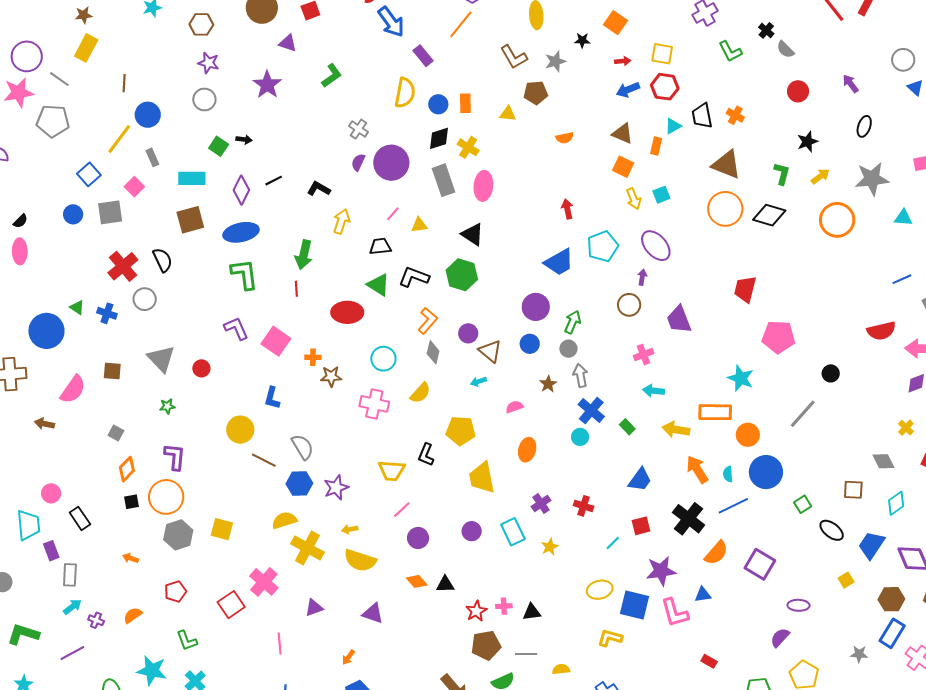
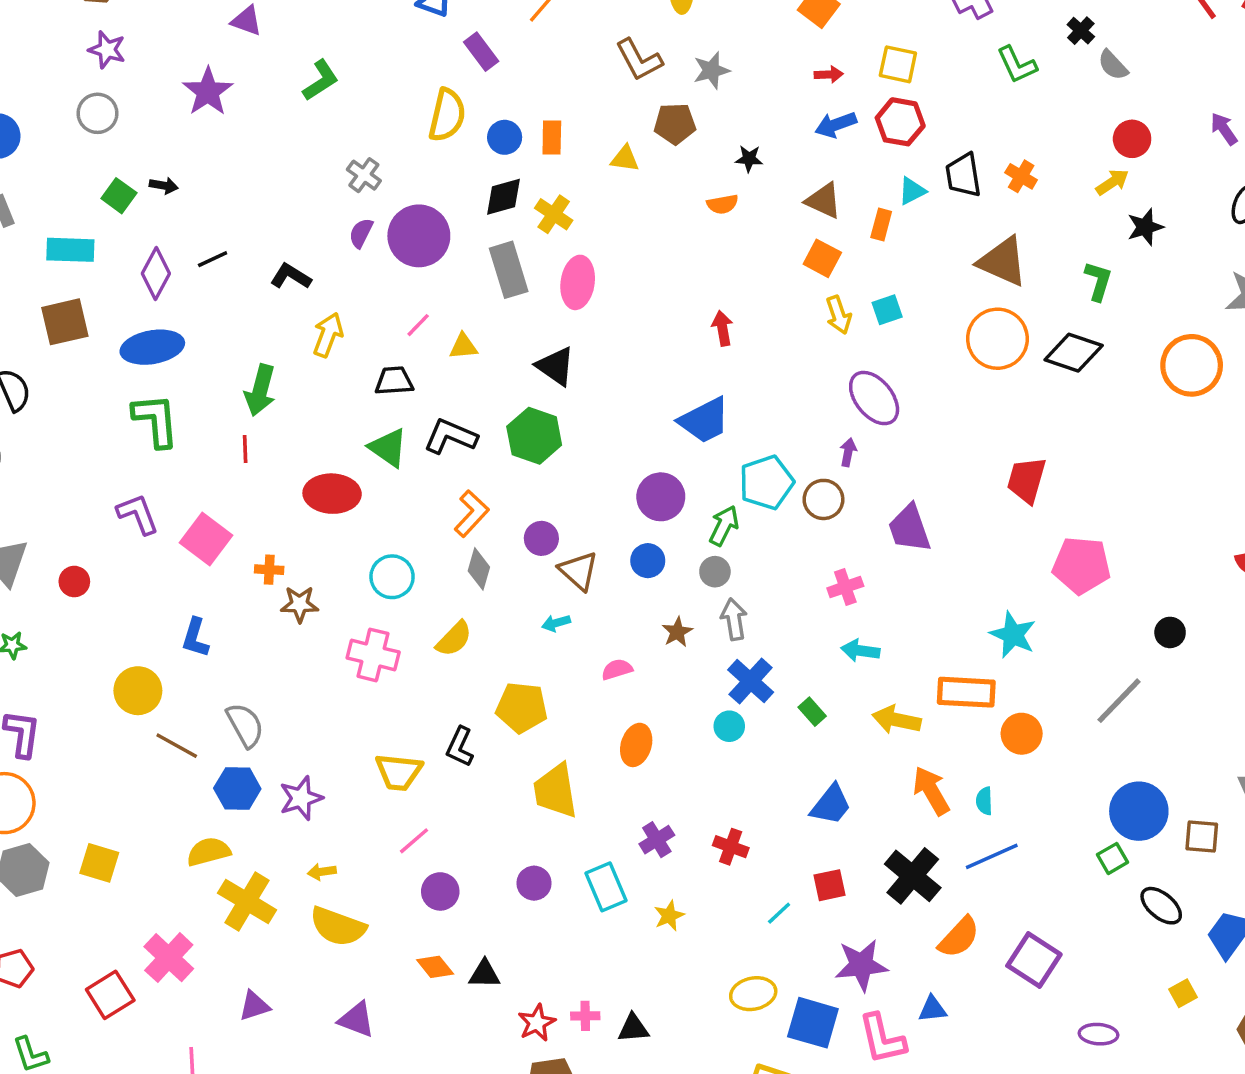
black star: (582, 40) -> (749, 159), moved
yellow arrow: (820, 176) -> (1112, 182), moved
cyan pentagon: (603, 246) -> (766, 482), moved
blue circle: (766, 472) -> (1139, 811), moved

